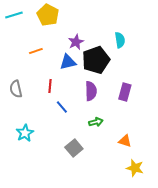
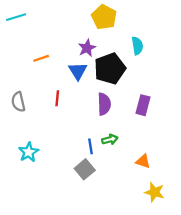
yellow pentagon: (48, 15) -> (104, 17), moved
blue triangle: (68, 62) -> (78, 71), turned -48
blue line: (62, 107) -> (90, 146), moved, turned 32

